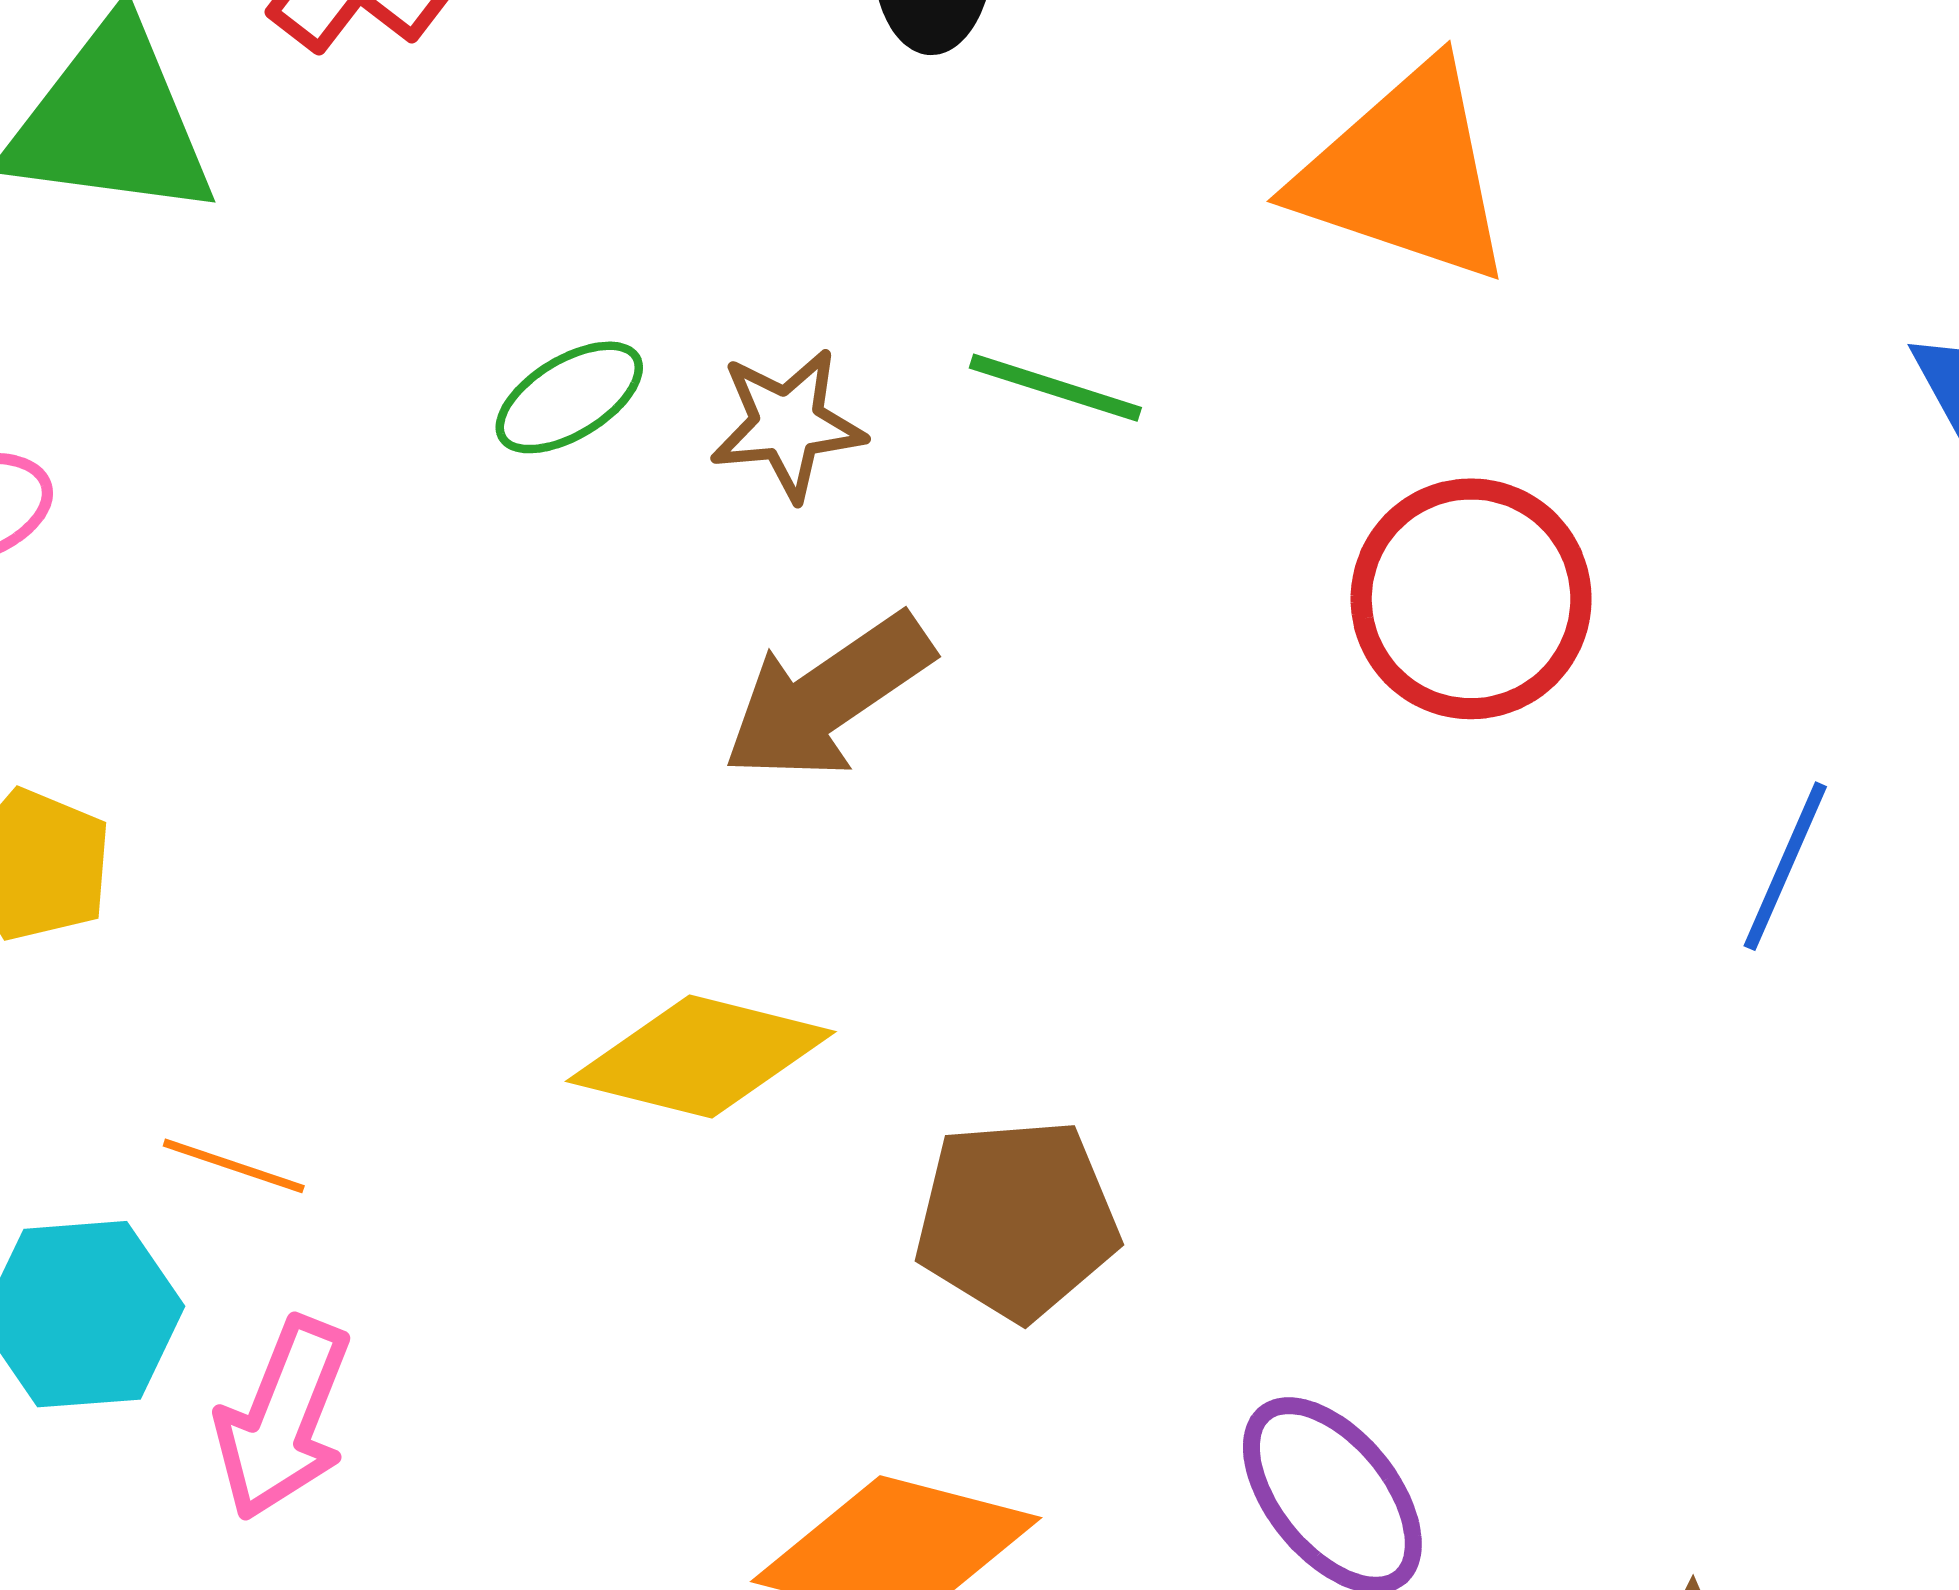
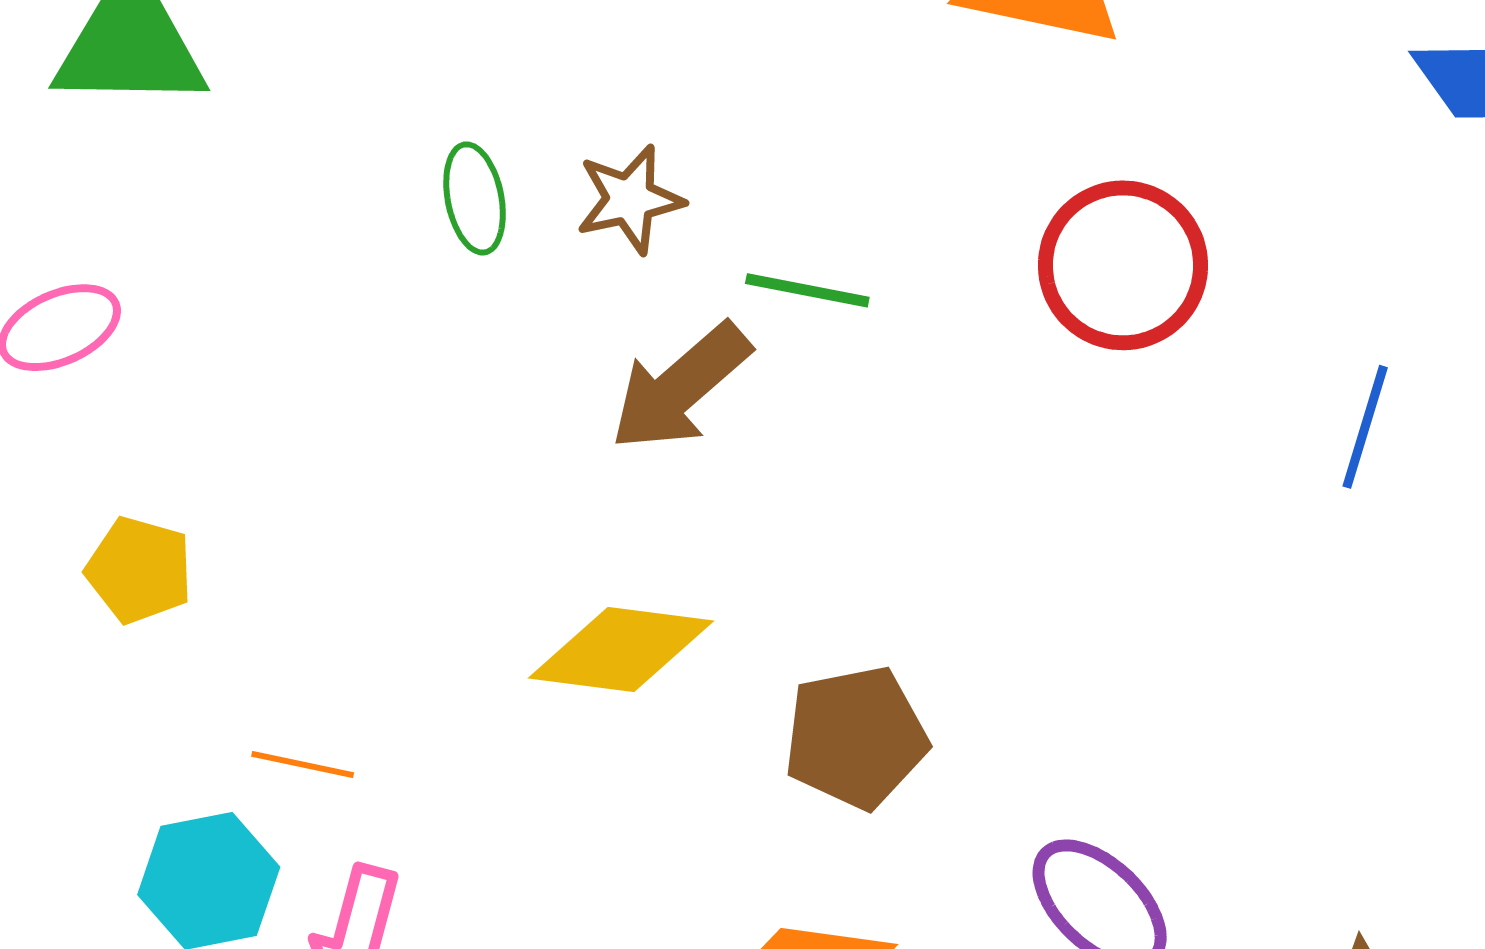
green line: (1055, 388) -> (807, 290), moved
green ellipse: (569, 397) -> (475, 198), turned -63

